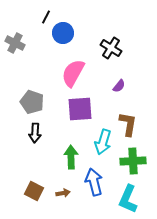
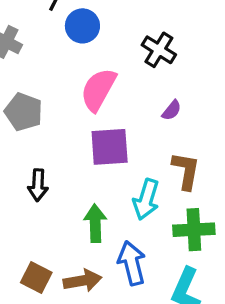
gray pentagon: (32, 102) -> (24, 112), moved
brown arrow: (63, 193) -> (82, 281), size x1.6

